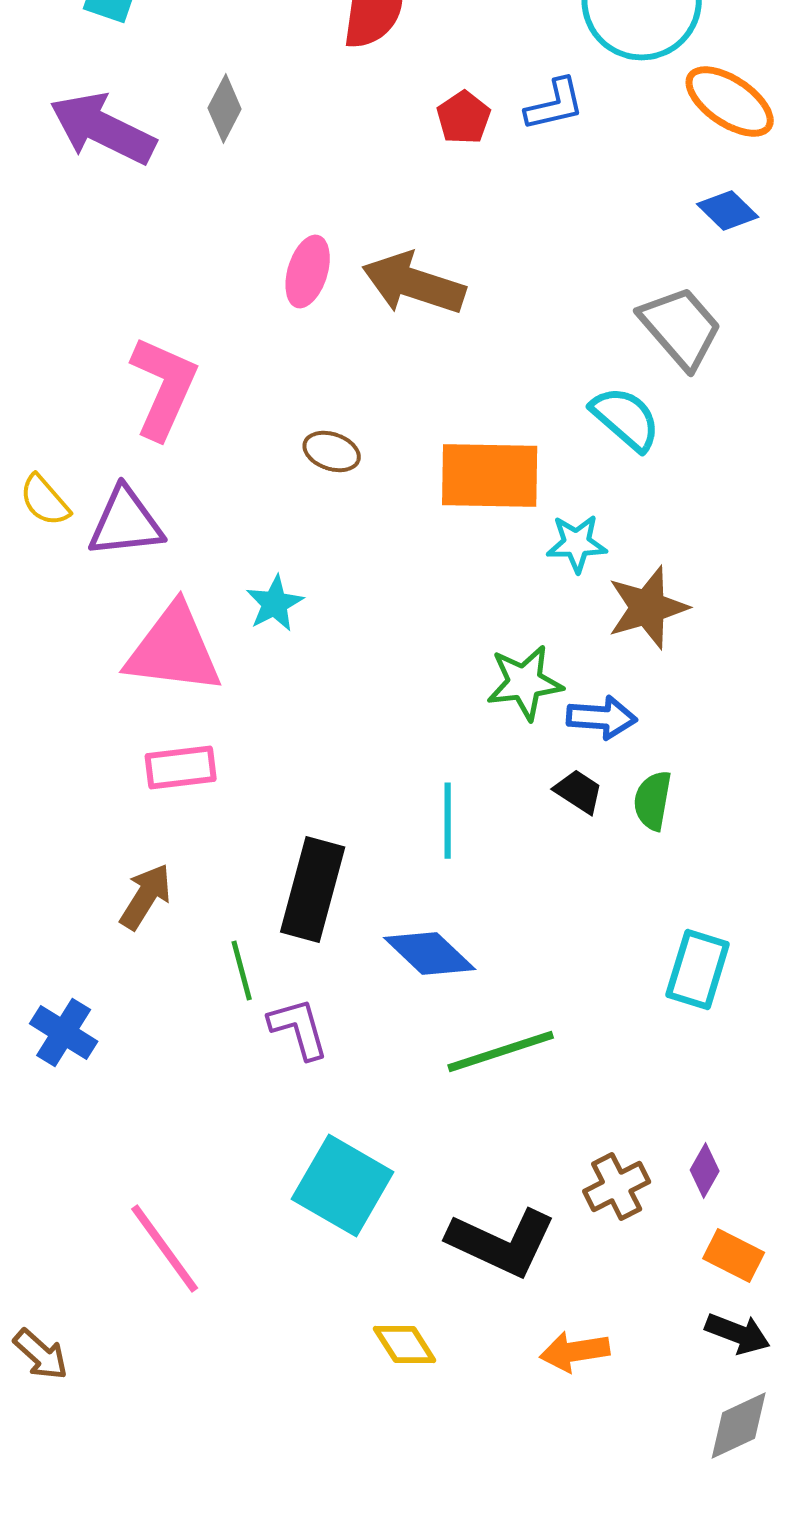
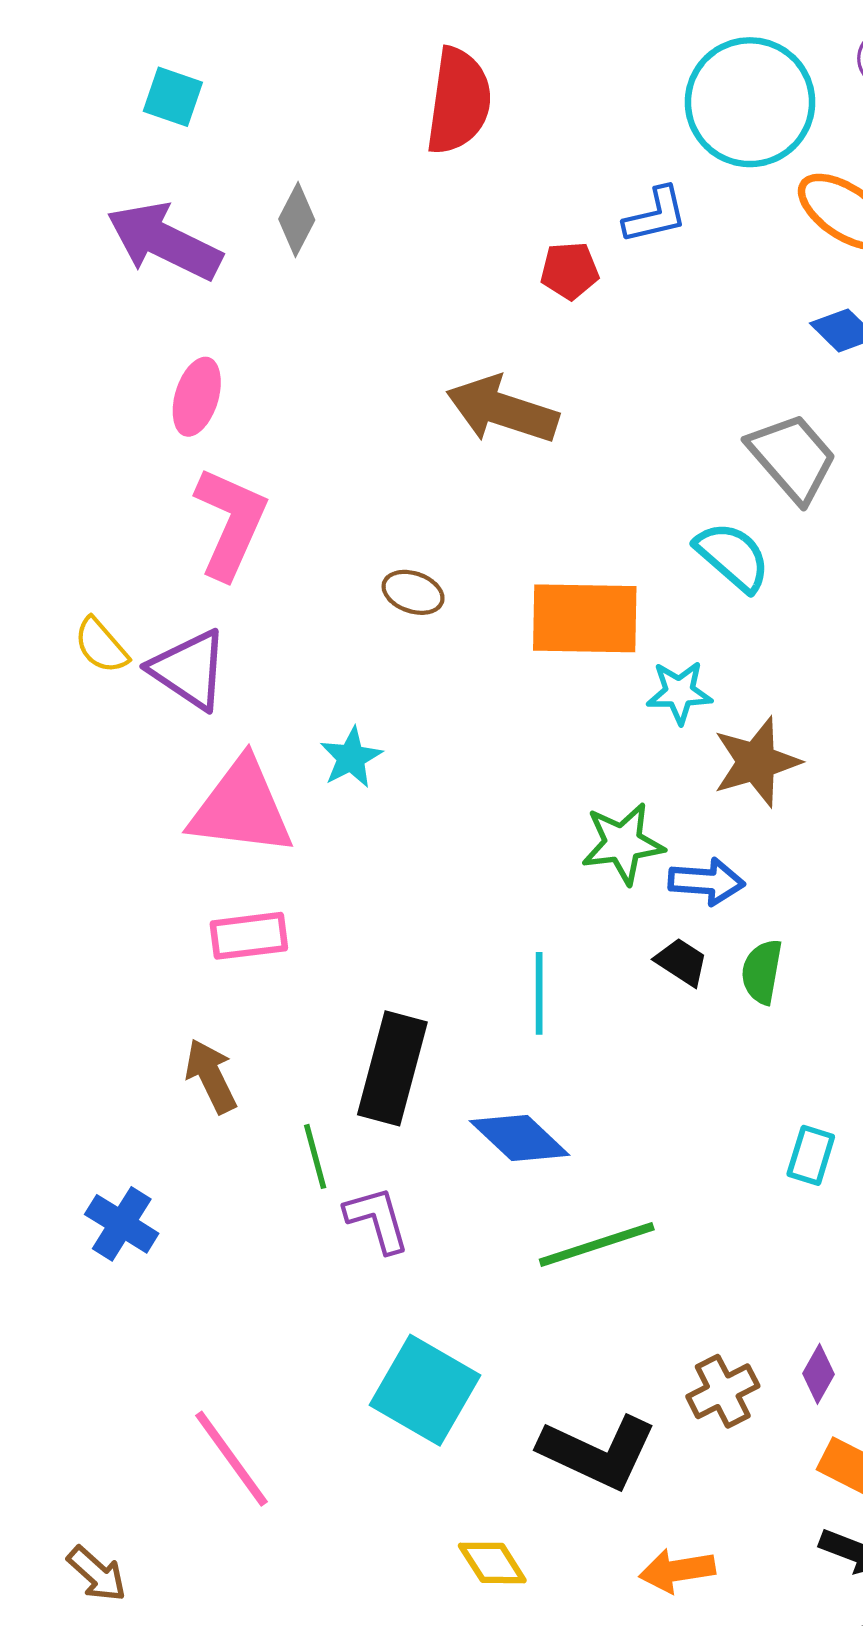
red pentagon: (464, 118) -> (570, 271), moved, turned 30
pink ellipse: (308, 272) -> (197, 397), moved
purple triangle: (126, 522) -> (189, 670), turned 40
brown arrow: (146, 896) -> (211, 1076), turned -58
cyan rectangle: (698, 970) -> (811, 1155), size x0.7

